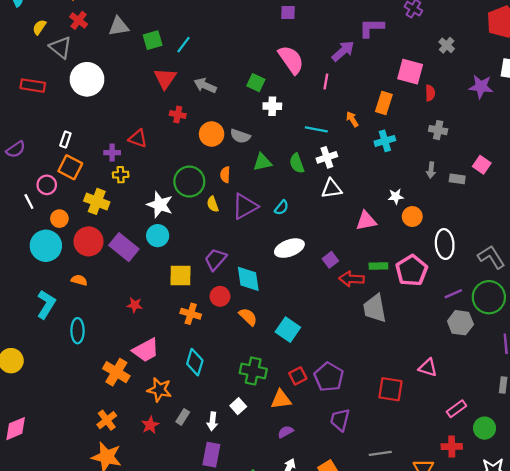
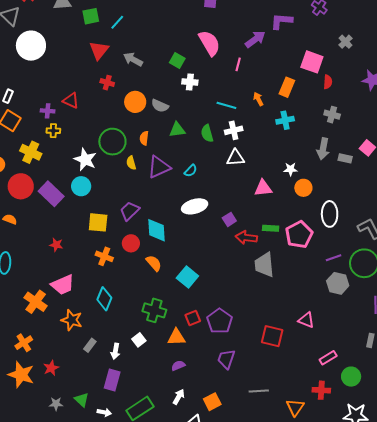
gray arrow: (431, 170) -> (323, 149), size x1.5
red star: (150, 425) -> (51, 368), moved

